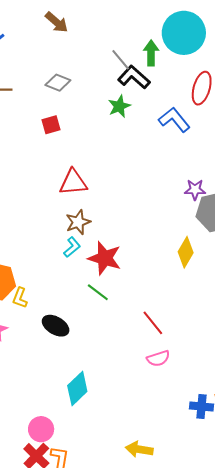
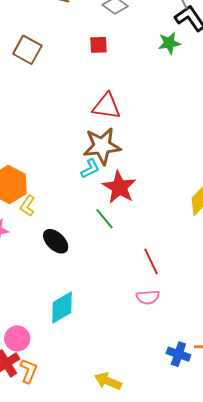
brown star: (78, 222) -> (102, 146), size x1.5

